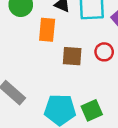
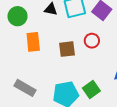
orange rectangle: (47, 30) -> (33, 42), moved

